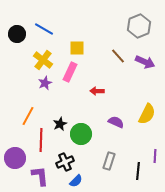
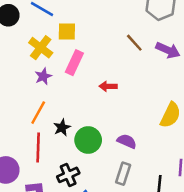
yellow square: (77, 48) -> (67, 31), moved
orange line: (28, 116) -> (38, 113), moved
purple semicircle: (116, 122) -> (127, 141), moved

